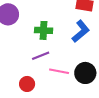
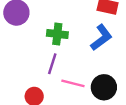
purple line: (41, 56) -> (52, 64), turned -54

